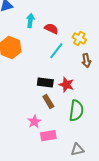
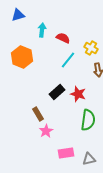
black rectangle: (45, 83) -> (57, 92), turned -49
brown rectangle: (48, 102) -> (38, 114), moved
pink rectangle: (48, 136) -> (66, 153), moved

